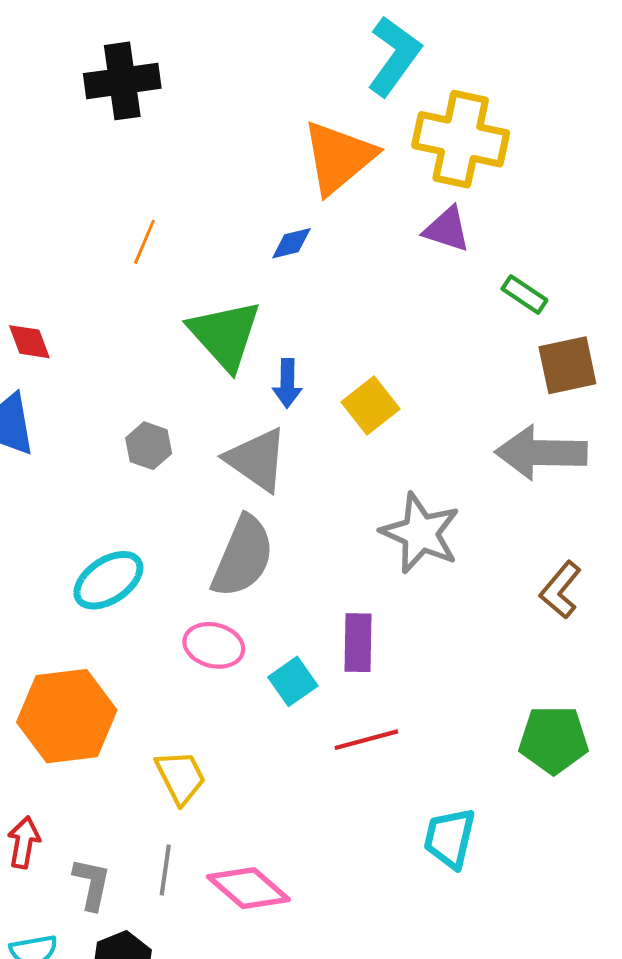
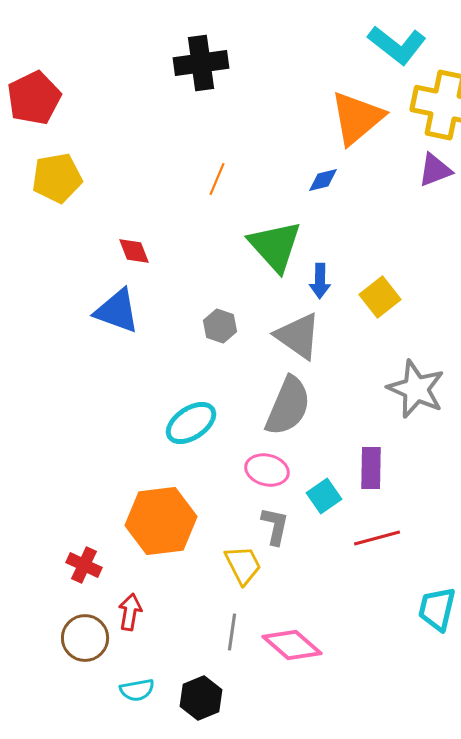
cyan L-shape: (394, 56) -> (397, 45), turned 92
purple triangle: (447, 229) -> (435, 170), turned -39
gray L-shape: (92, 884) -> (275, 526), moved

